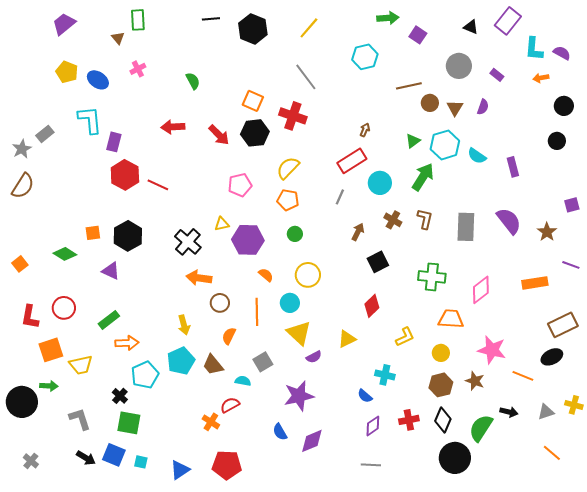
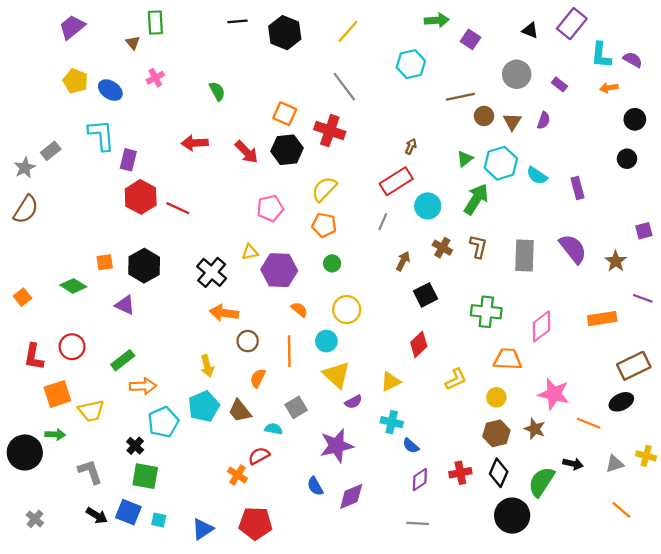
cyan cross: (385, 375) -> (392, 422), moved

